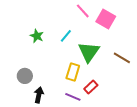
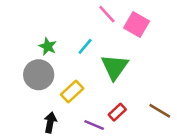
brown line: (122, 58) -> (160, 111), moved
yellow rectangle: (73, 72) -> (72, 91), moved, turned 30
gray circle: (25, 76) -> (39, 75), moved, size x1.5

